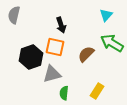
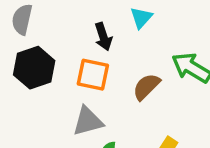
cyan triangle: (106, 15) -> (141, 18), moved
black hexagon: (31, 57) -> (34, 68), moved

